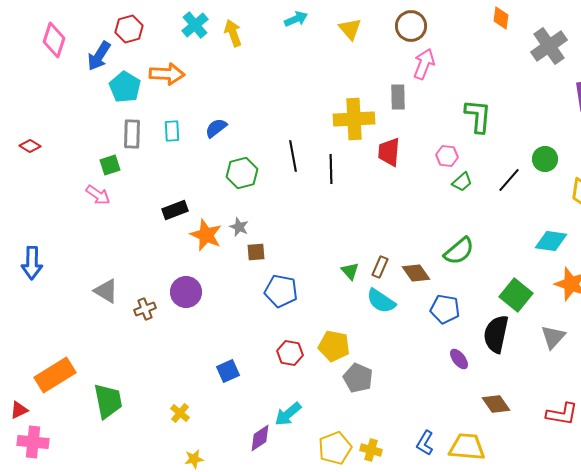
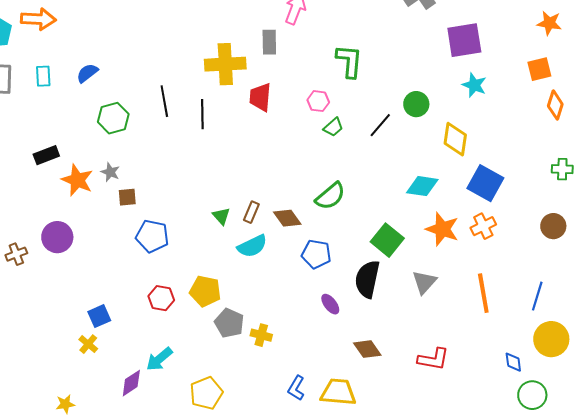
cyan semicircle: (381, 301) -> (252, 246), turned -60
yellow cross: (180, 413) -> (88, 344), moved
yellow cross: (371, 450) -> (261, 335), moved

